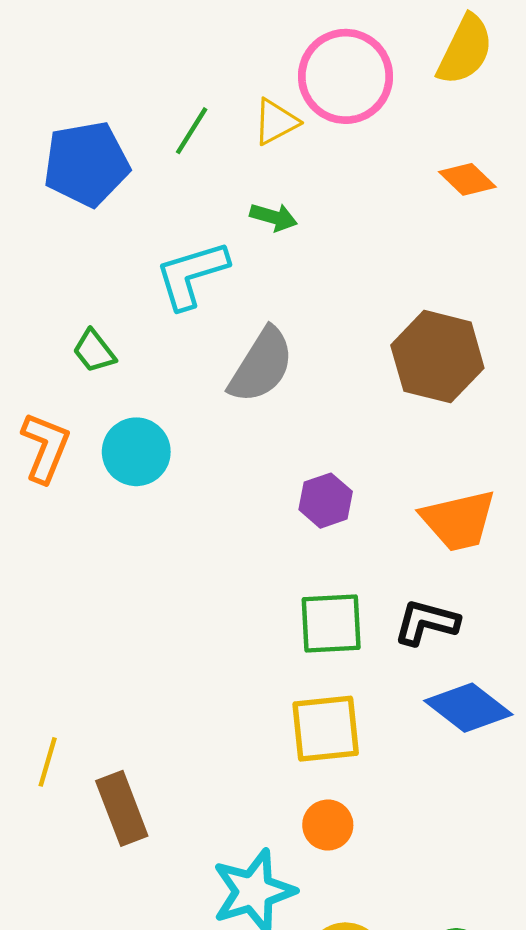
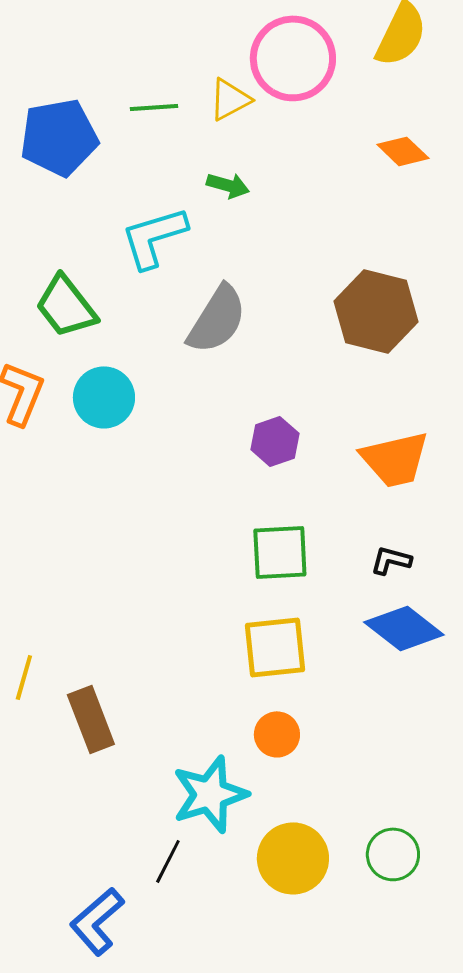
green line: (192, 131) -> (154, 107), turned 54
green trapezoid: (94, 351) -> (66, 306), size x1.6
black L-shape: (426, 622) -> (391, 560), moved, size x0.7

